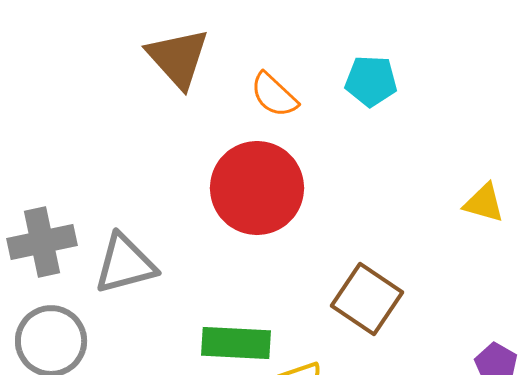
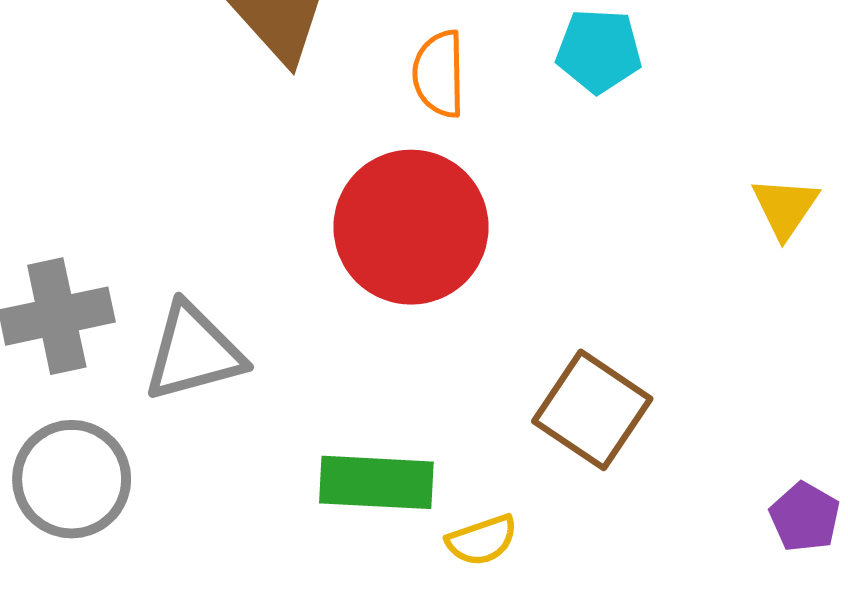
orange semicircle: (274, 95) -> (439, 74), turned 46
yellow triangle: (484, 203) -> (785, 207), moved, turned 48

